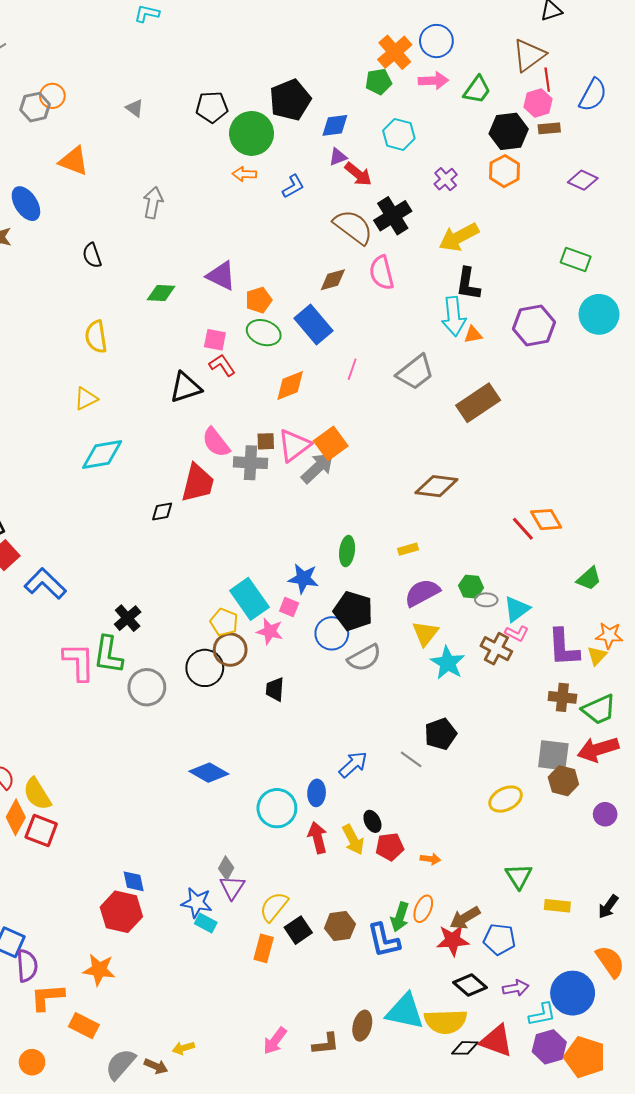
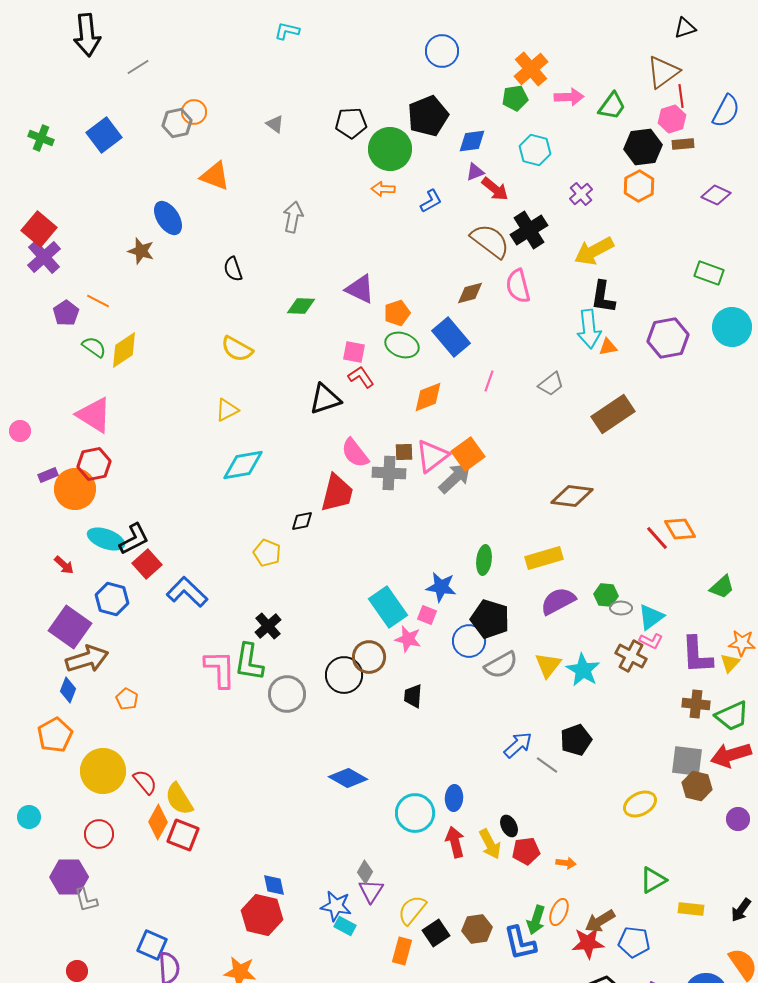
blue circle: (436, 41) -> (442, 51), moved
yellow semicircle: (96, 337) -> (237, 349), turned -52
gray trapezoid: (415, 372) -> (551, 384), size x0.7
yellow rectangle: (408, 549) -> (544, 558), size x1.8
yellow pentagon: (224, 622) -> (267, 553), moved
yellow triangle: (425, 633) -> (548, 665), moved
blue arrow: (353, 764) -> (518, 745), moved
green triangle: (519, 876) -> (653, 880), turned 32

